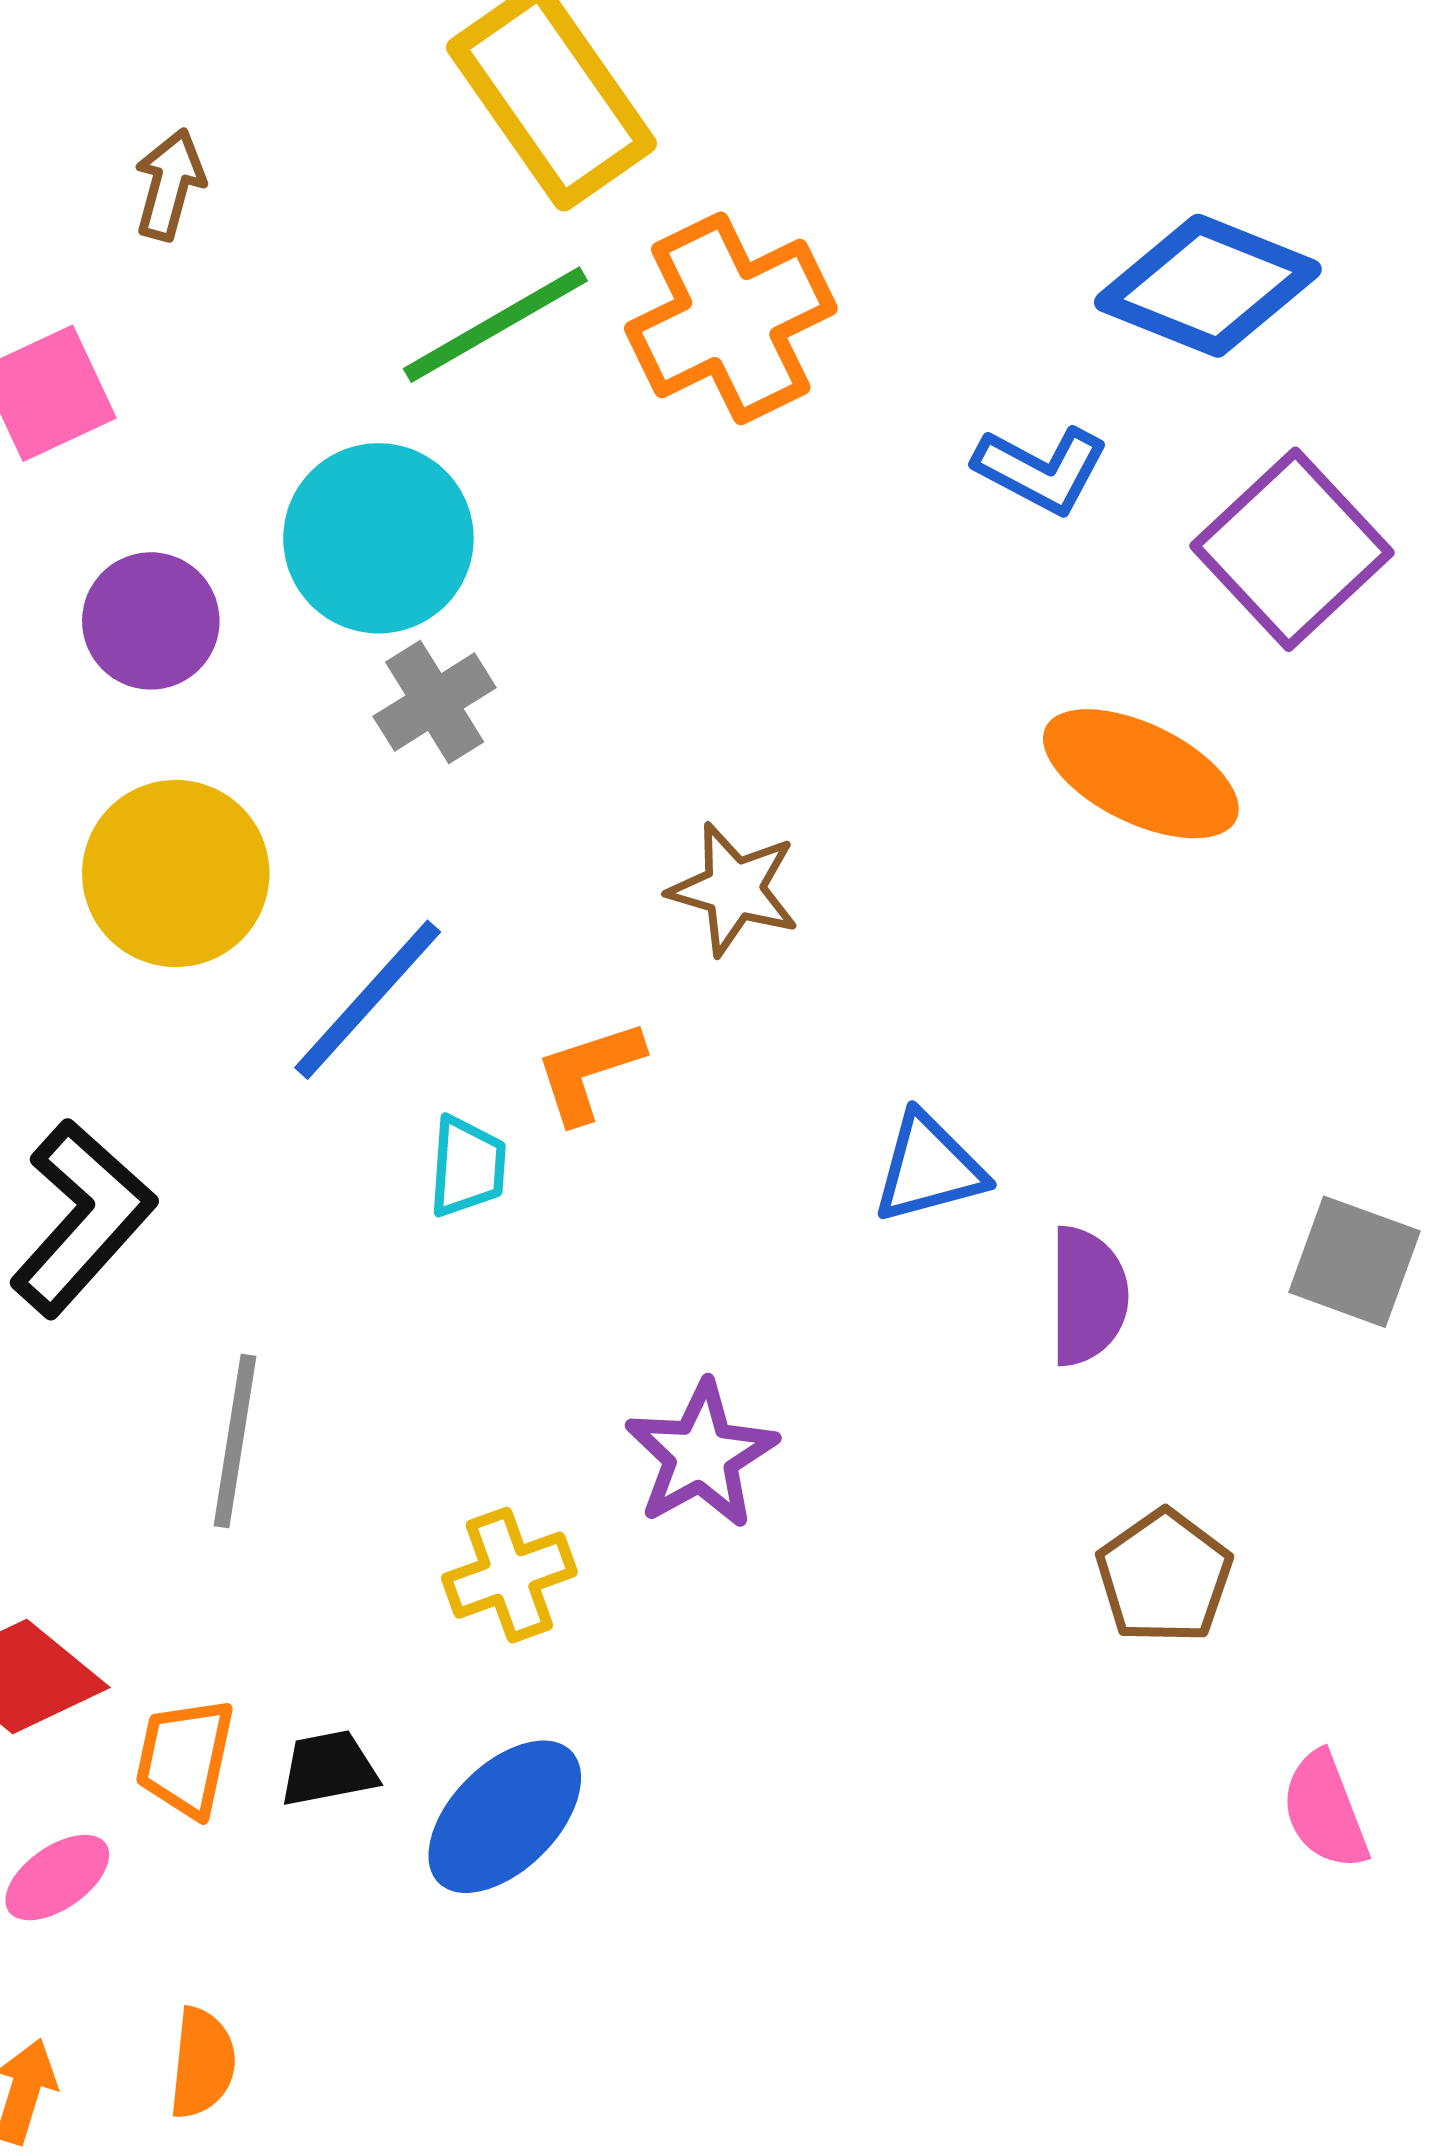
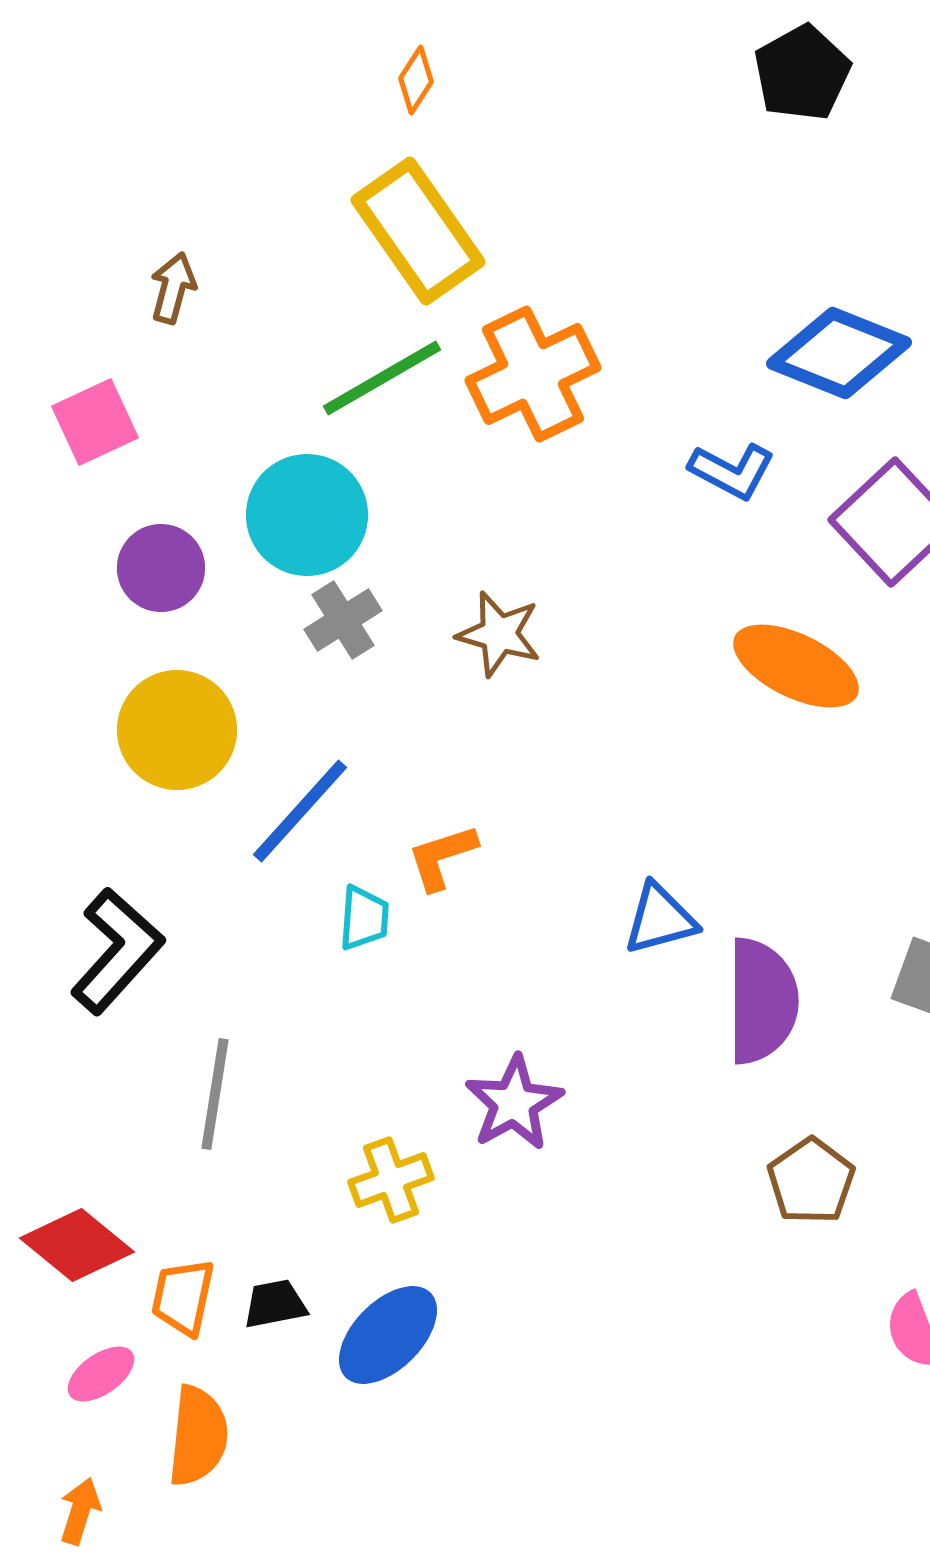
brown star: (734, 889) -> (499, 634), moved
purple semicircle: (1088, 1296) -> (762, 1001), size x1.4
orange semicircle: (202, 2063) -> (198, 1436), moved, size x1.4

